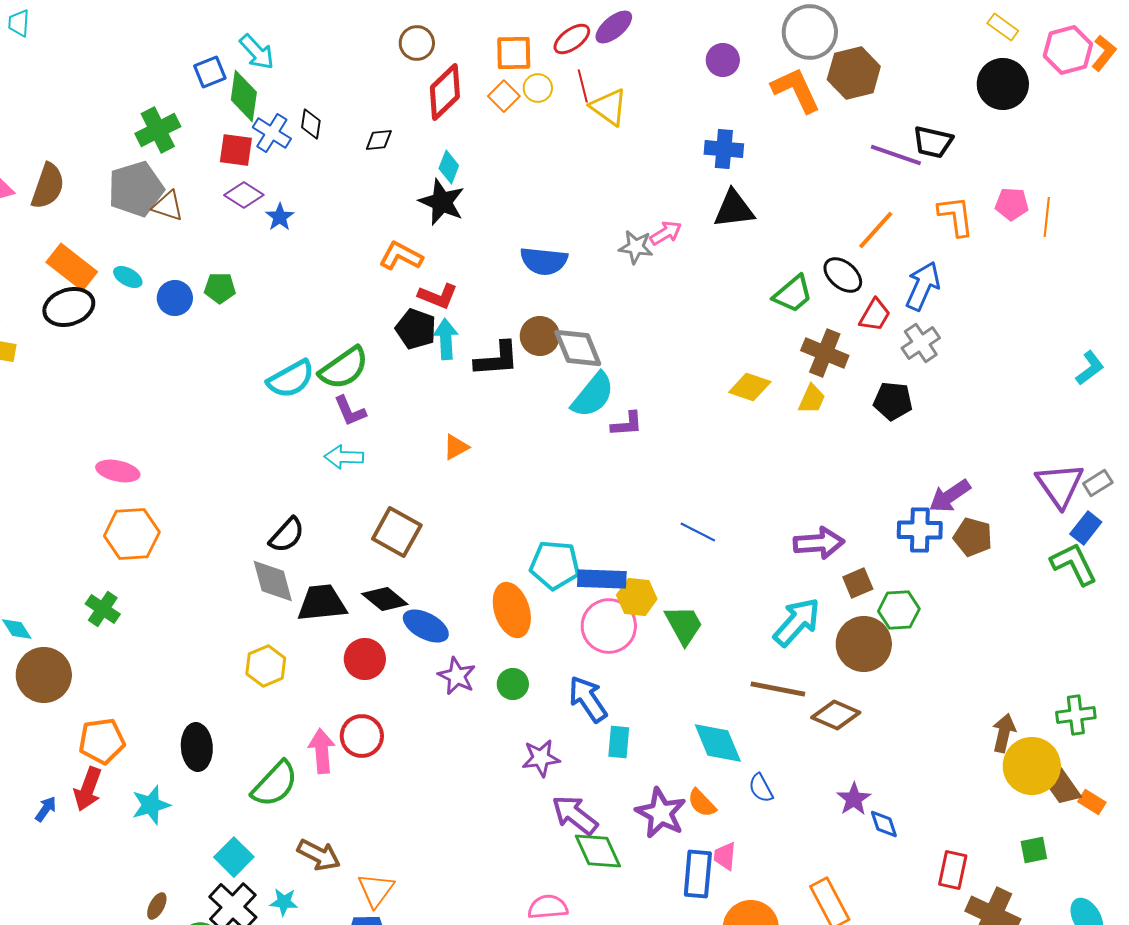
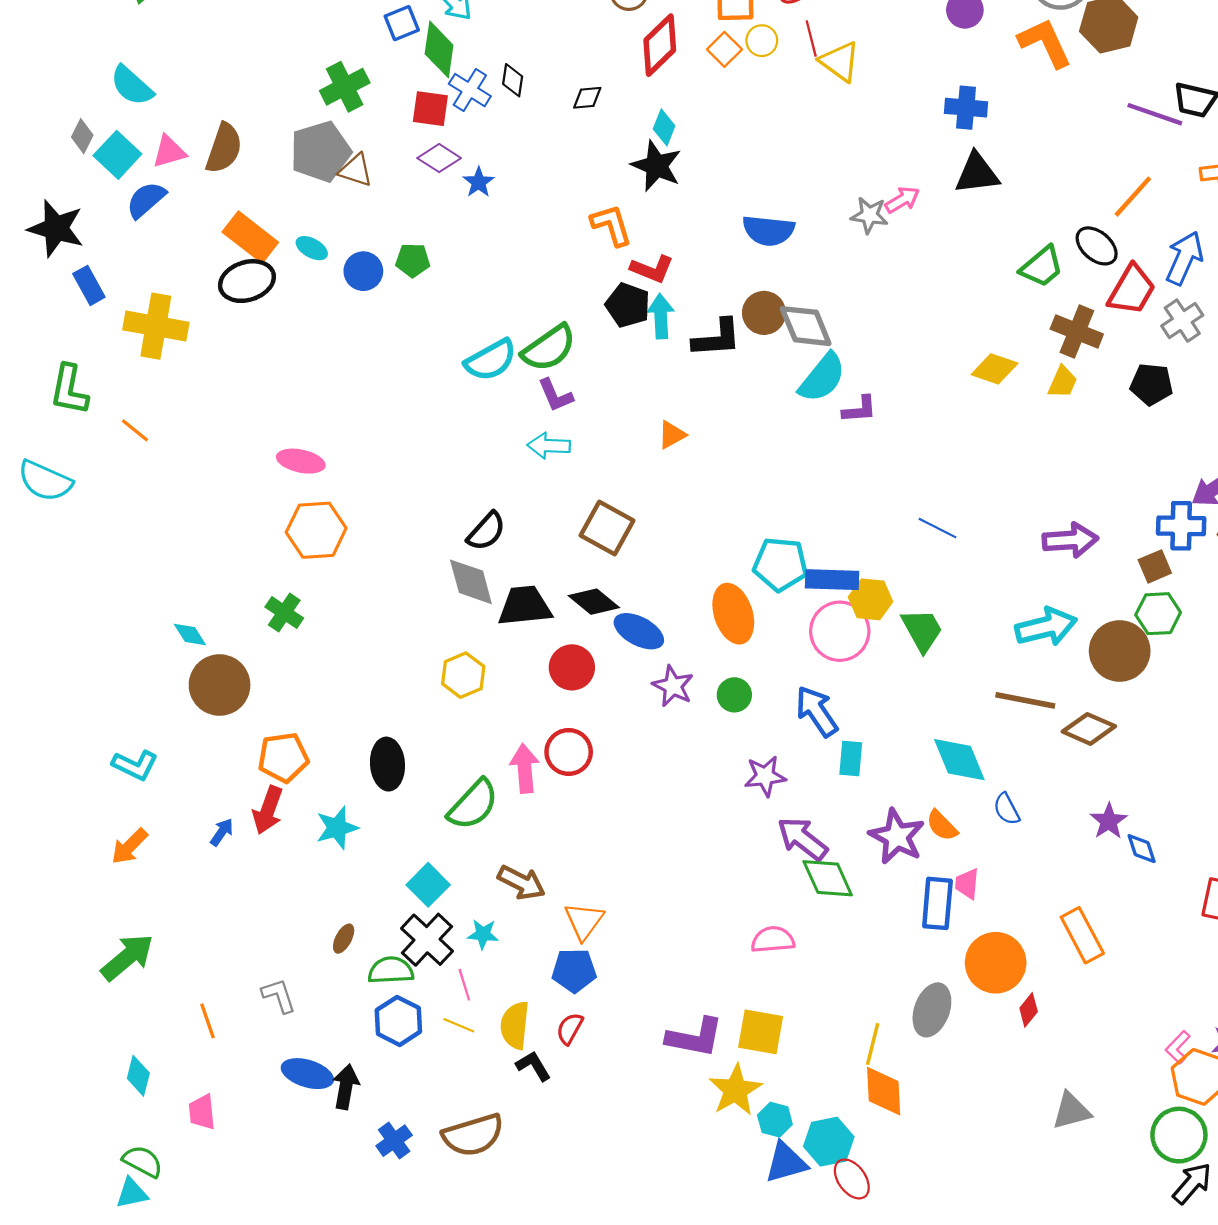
orange L-shape: (401, 256) -> (611, 225), turned 45
red trapezoid: (875, 315) -> (1132, 290), size x1.4
brown square: (858, 583) -> (1155, 566), moved
cyan arrow: (797, 622) -> (1046, 627), turned 34

